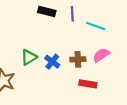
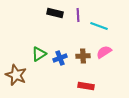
blue cross: (52, 62) -> (60, 58), turned 32
red rectangle: (88, 84) -> (86, 86), moved

